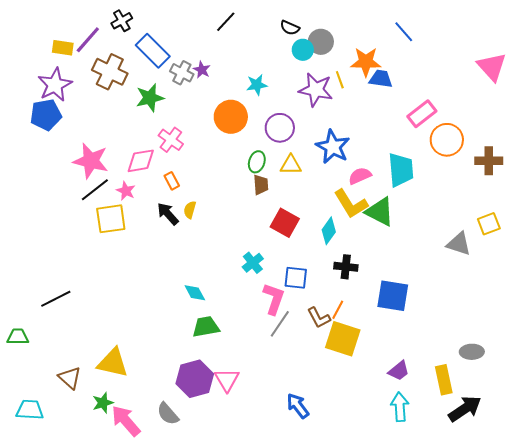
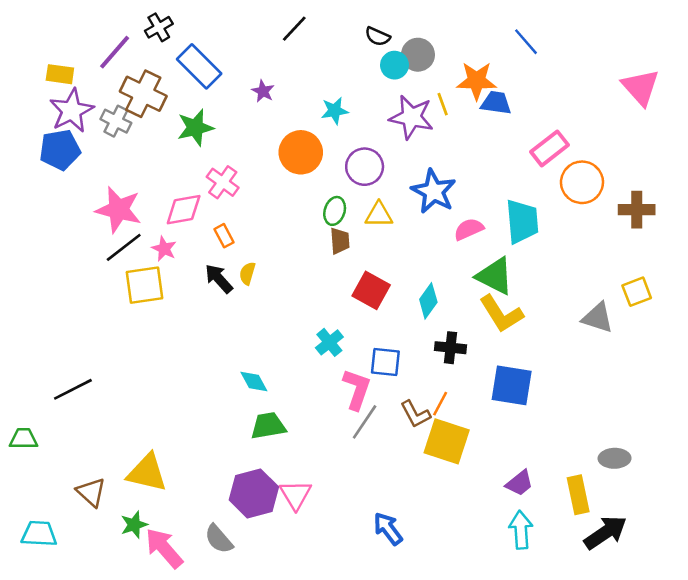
yellow rectangle: (63, 48) -> (60, 74), moved
gray cross: (182, 73) -> (116, 121), moved
yellow L-shape: (351, 204) -> (501, 314), moved

